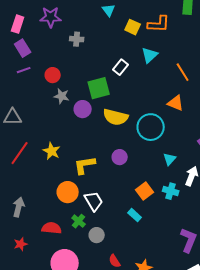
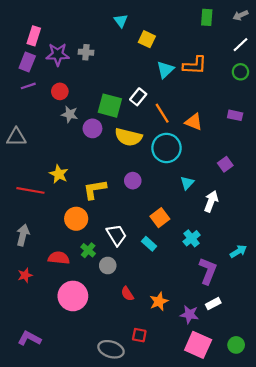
purple star: (51, 17) -> (58, 54), moved
pink rectangle: (18, 24) -> (34, 36), moved
orange L-shape: (159, 24) -> (195, 65), moved
purple rectangle: (23, 48) -> (27, 62), turned 54
white rectangle: (121, 67) -> (138, 97), moved
orange line: (183, 72) -> (162, 113), moved
green square: (99, 88) -> (110, 106), turned 30
red line: (20, 153) -> (30, 190), moved, turned 65
cyan cross: (171, 191) -> (192, 238), moved, turned 35
white trapezoid: (94, 201) -> (116, 235), moved

